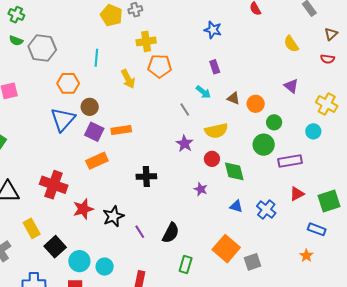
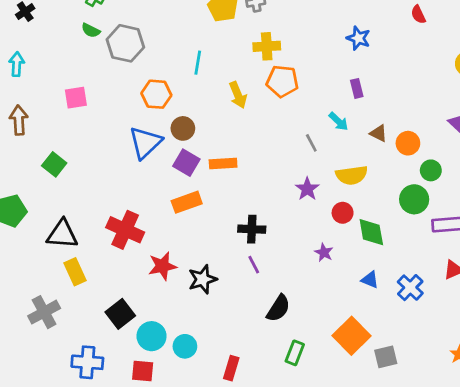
yellow rectangle: (32, 228) -> (75, 272), moved
purple line: (140, 232) -> (254, 265), moved

